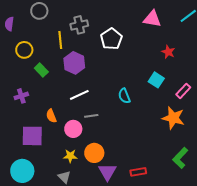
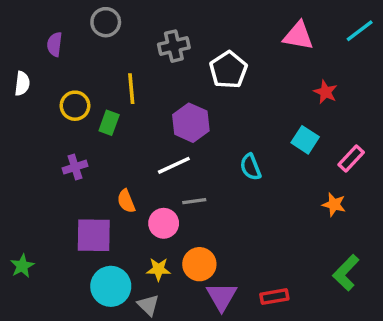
yellow line: (60, 40) -> (131, 89), moved
yellow circle: (24, 50) -> (75, 106), moved
purple hexagon: (74, 63) -> (191, 123), moved
green rectangle: (41, 70) -> (109, 123), turned 64
orange star: (173, 118) -> (334, 205), size x0.6
cyan circle: (22, 171) -> (111, 286), moved

